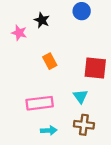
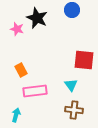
black star: (42, 20) -> (37, 18), size x1.5
orange rectangle: (50, 61) -> (21, 70), moved
cyan arrow: (49, 130) -> (16, 115), moved, turned -72

